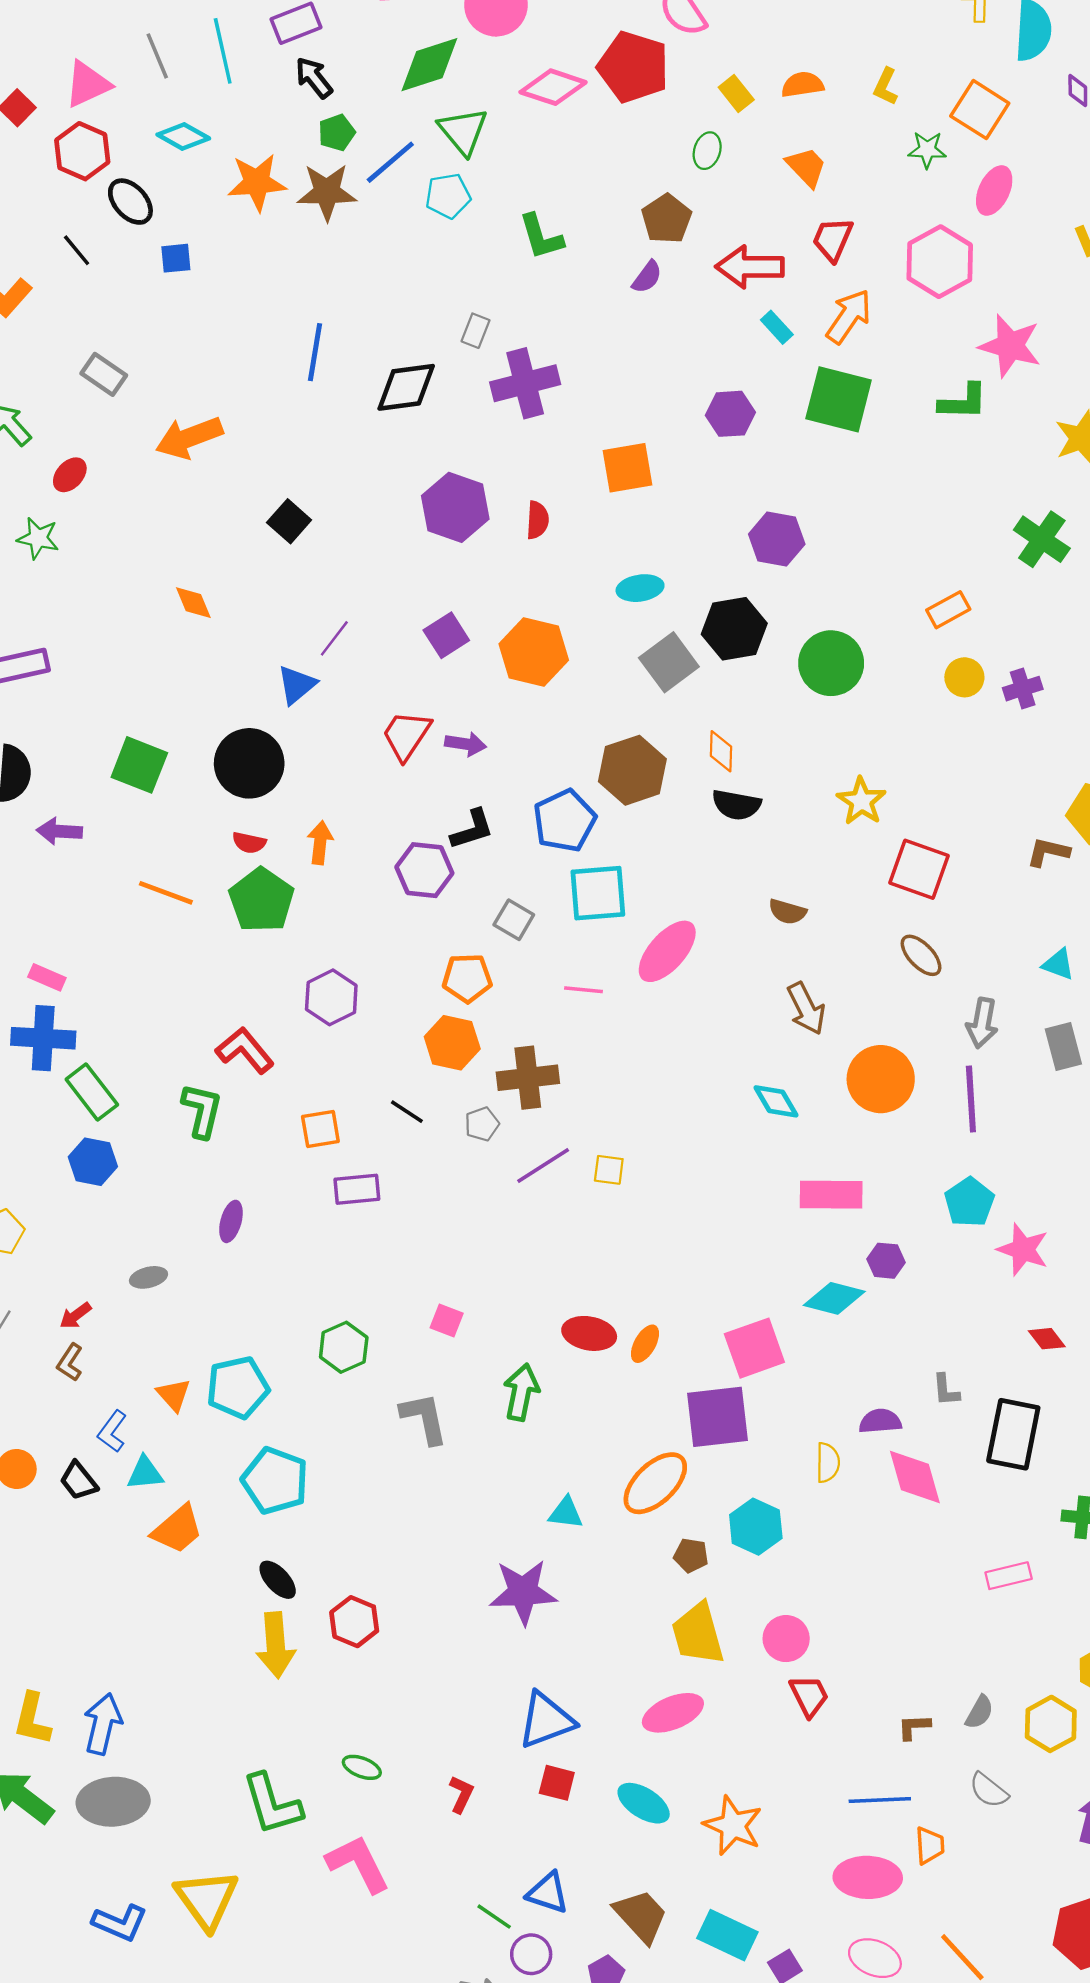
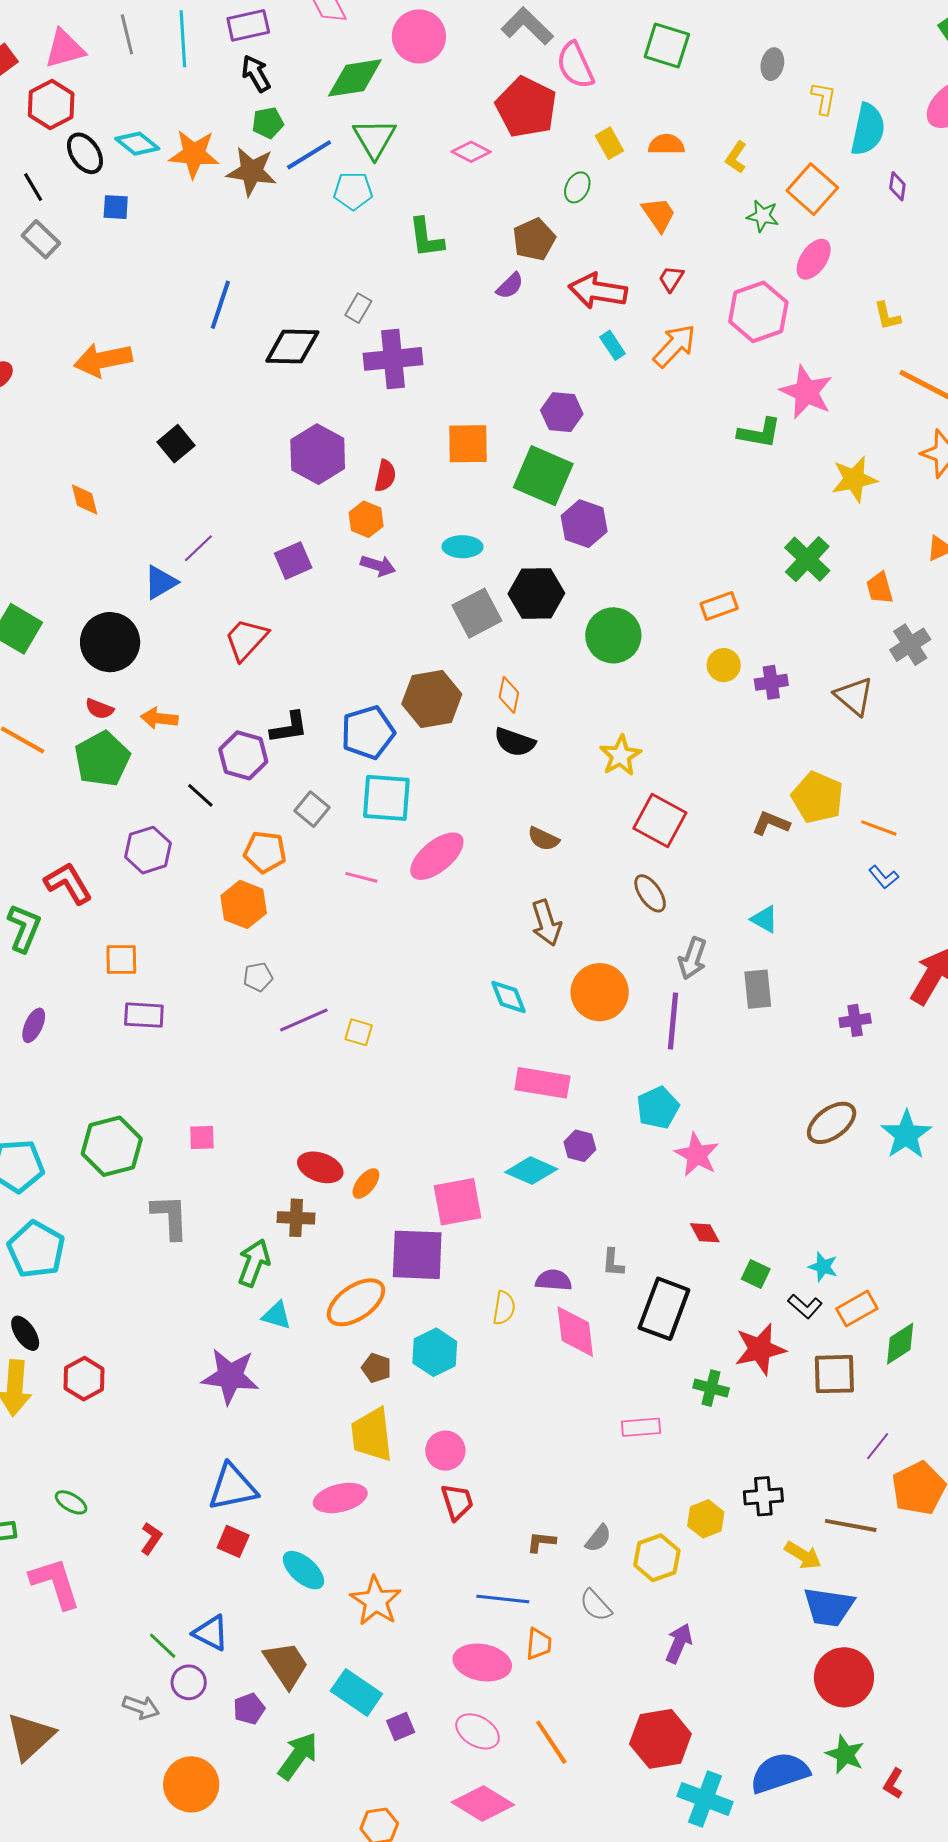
pink diamond: (553, 87) -> (471, 152), moved, size x0.7
cyan diamond: (183, 137) -> (137, 144), moved
red trapezoid: (833, 239) -> (671, 279), size x0.7
gray rectangle: (104, 374) -> (41, 239), moved
green square: (839, 399) -> (543, 476), moved
orange hexagon: (534, 652) -> (366, 519), moved, size x0.6
purple arrow: (466, 744) -> (378, 566), moved
orange arrow: (320, 843) -> (159, 718), turned -99
brown cross: (528, 1078) -> (296, 1218), moved, size x0.7
black line: (407, 1112) -> (200, 795), moved
pink square: (447, 1320) -> (202, 1137), turned -32
green hexagon: (344, 1347) -> (112, 1146), size x1.4
green arrow: (521, 1392) -> (254, 1263), moved

